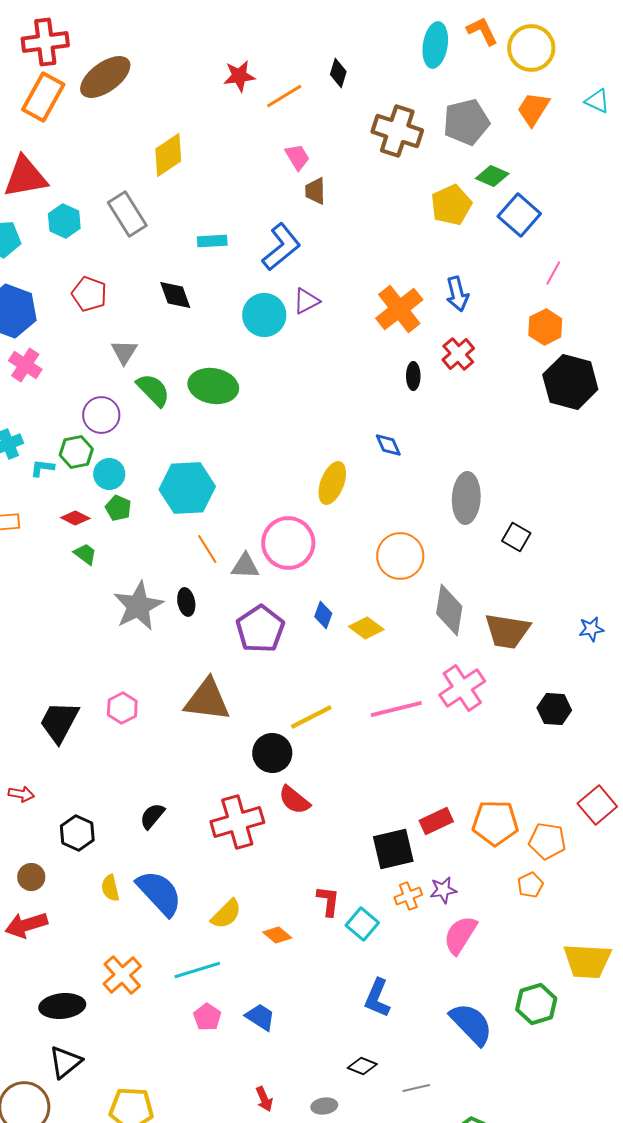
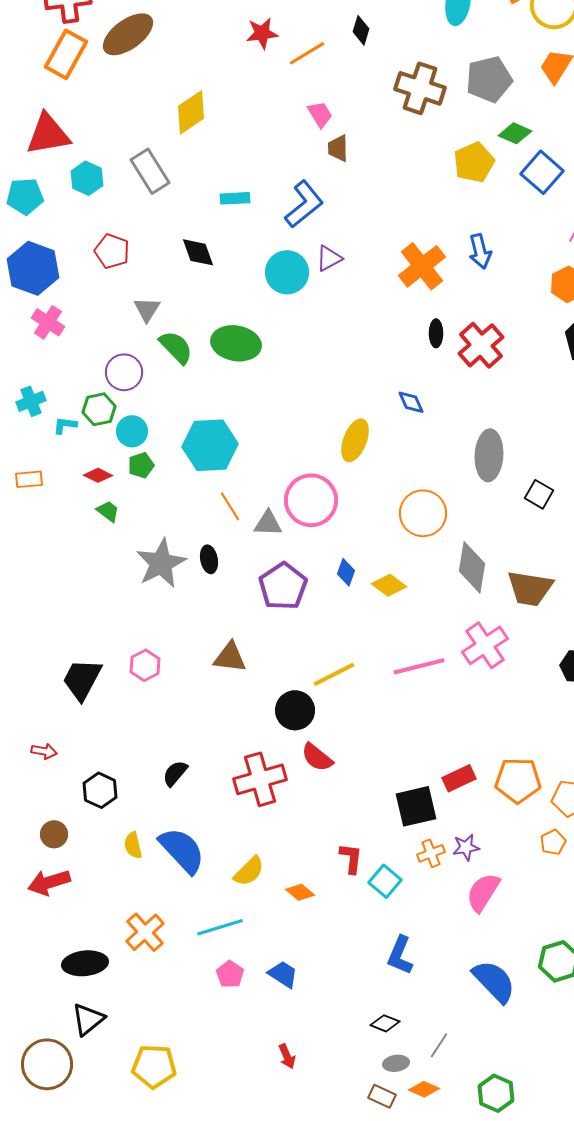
red cross: (458, 354) -> (481, 345), moved, size x1.4
green pentagon: (118, 508) -> (141, 465), turned 30
brown triangle: (207, 700) -> (230, 657), size x0.7
gray line: (416, 1088) -> (439, 1045), turned -44
gray ellipse: (324, 1106) -> (396, 1063), moved

